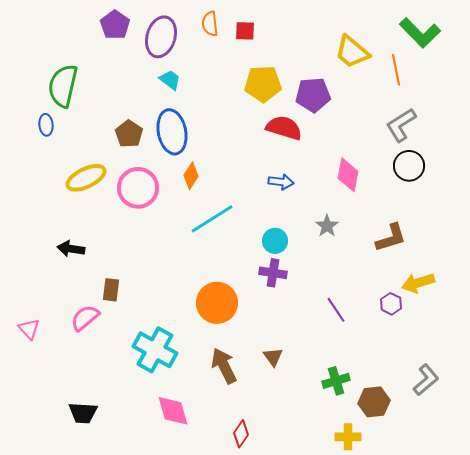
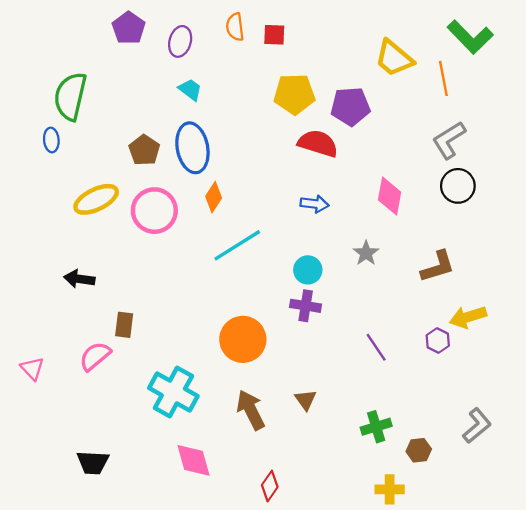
purple ellipse: (161, 37) -> (180, 41), size x0.7
brown hexagon: (374, 402) -> (419, 450), size x0.7

